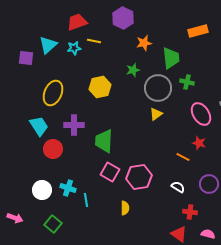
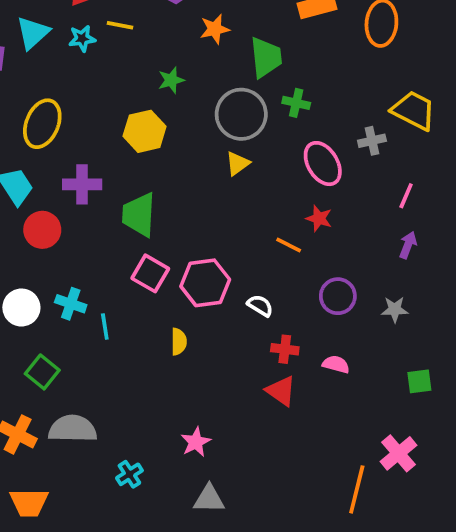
green star: (133, 70) -> (171, 80), moved
yellow hexagon: (100, 87) -> (145, 131), moved
white semicircle: (178, 187) -> (260, 306), moved
red cross: (190, 212) -> (285, 349), moved
pink semicircle: (208, 234) -> (336, 364), moved

